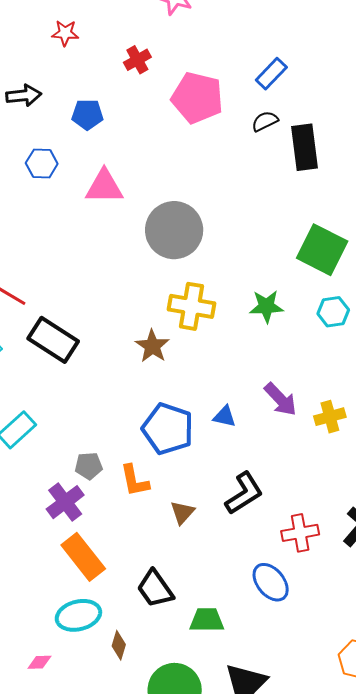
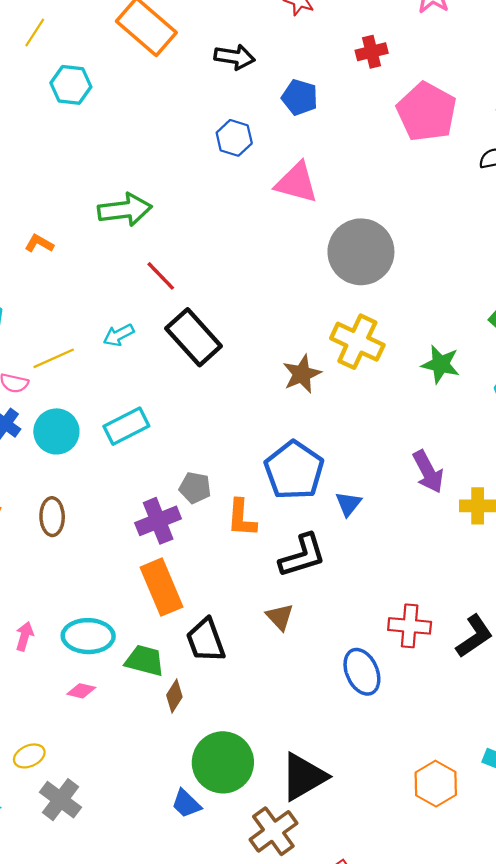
blue triangle: (225, 416) -> (348, 504), moved, turned 40
black L-shape: (244, 493) -> (302, 556), moved
brown triangle: (182, 512) -> (280, 617), moved, turned -40
black trapezoid: (155, 589) -> (206, 640), moved
cyan ellipse: (78, 615) -> (88, 636), moved
green trapezoid: (207, 620) -> (145, 660), moved

